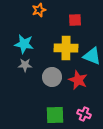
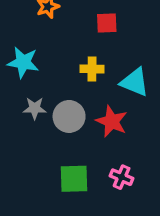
yellow cross: (66, 48) -> (92, 69), size x0.6
gray star: (25, 65) -> (35, 108), moved

